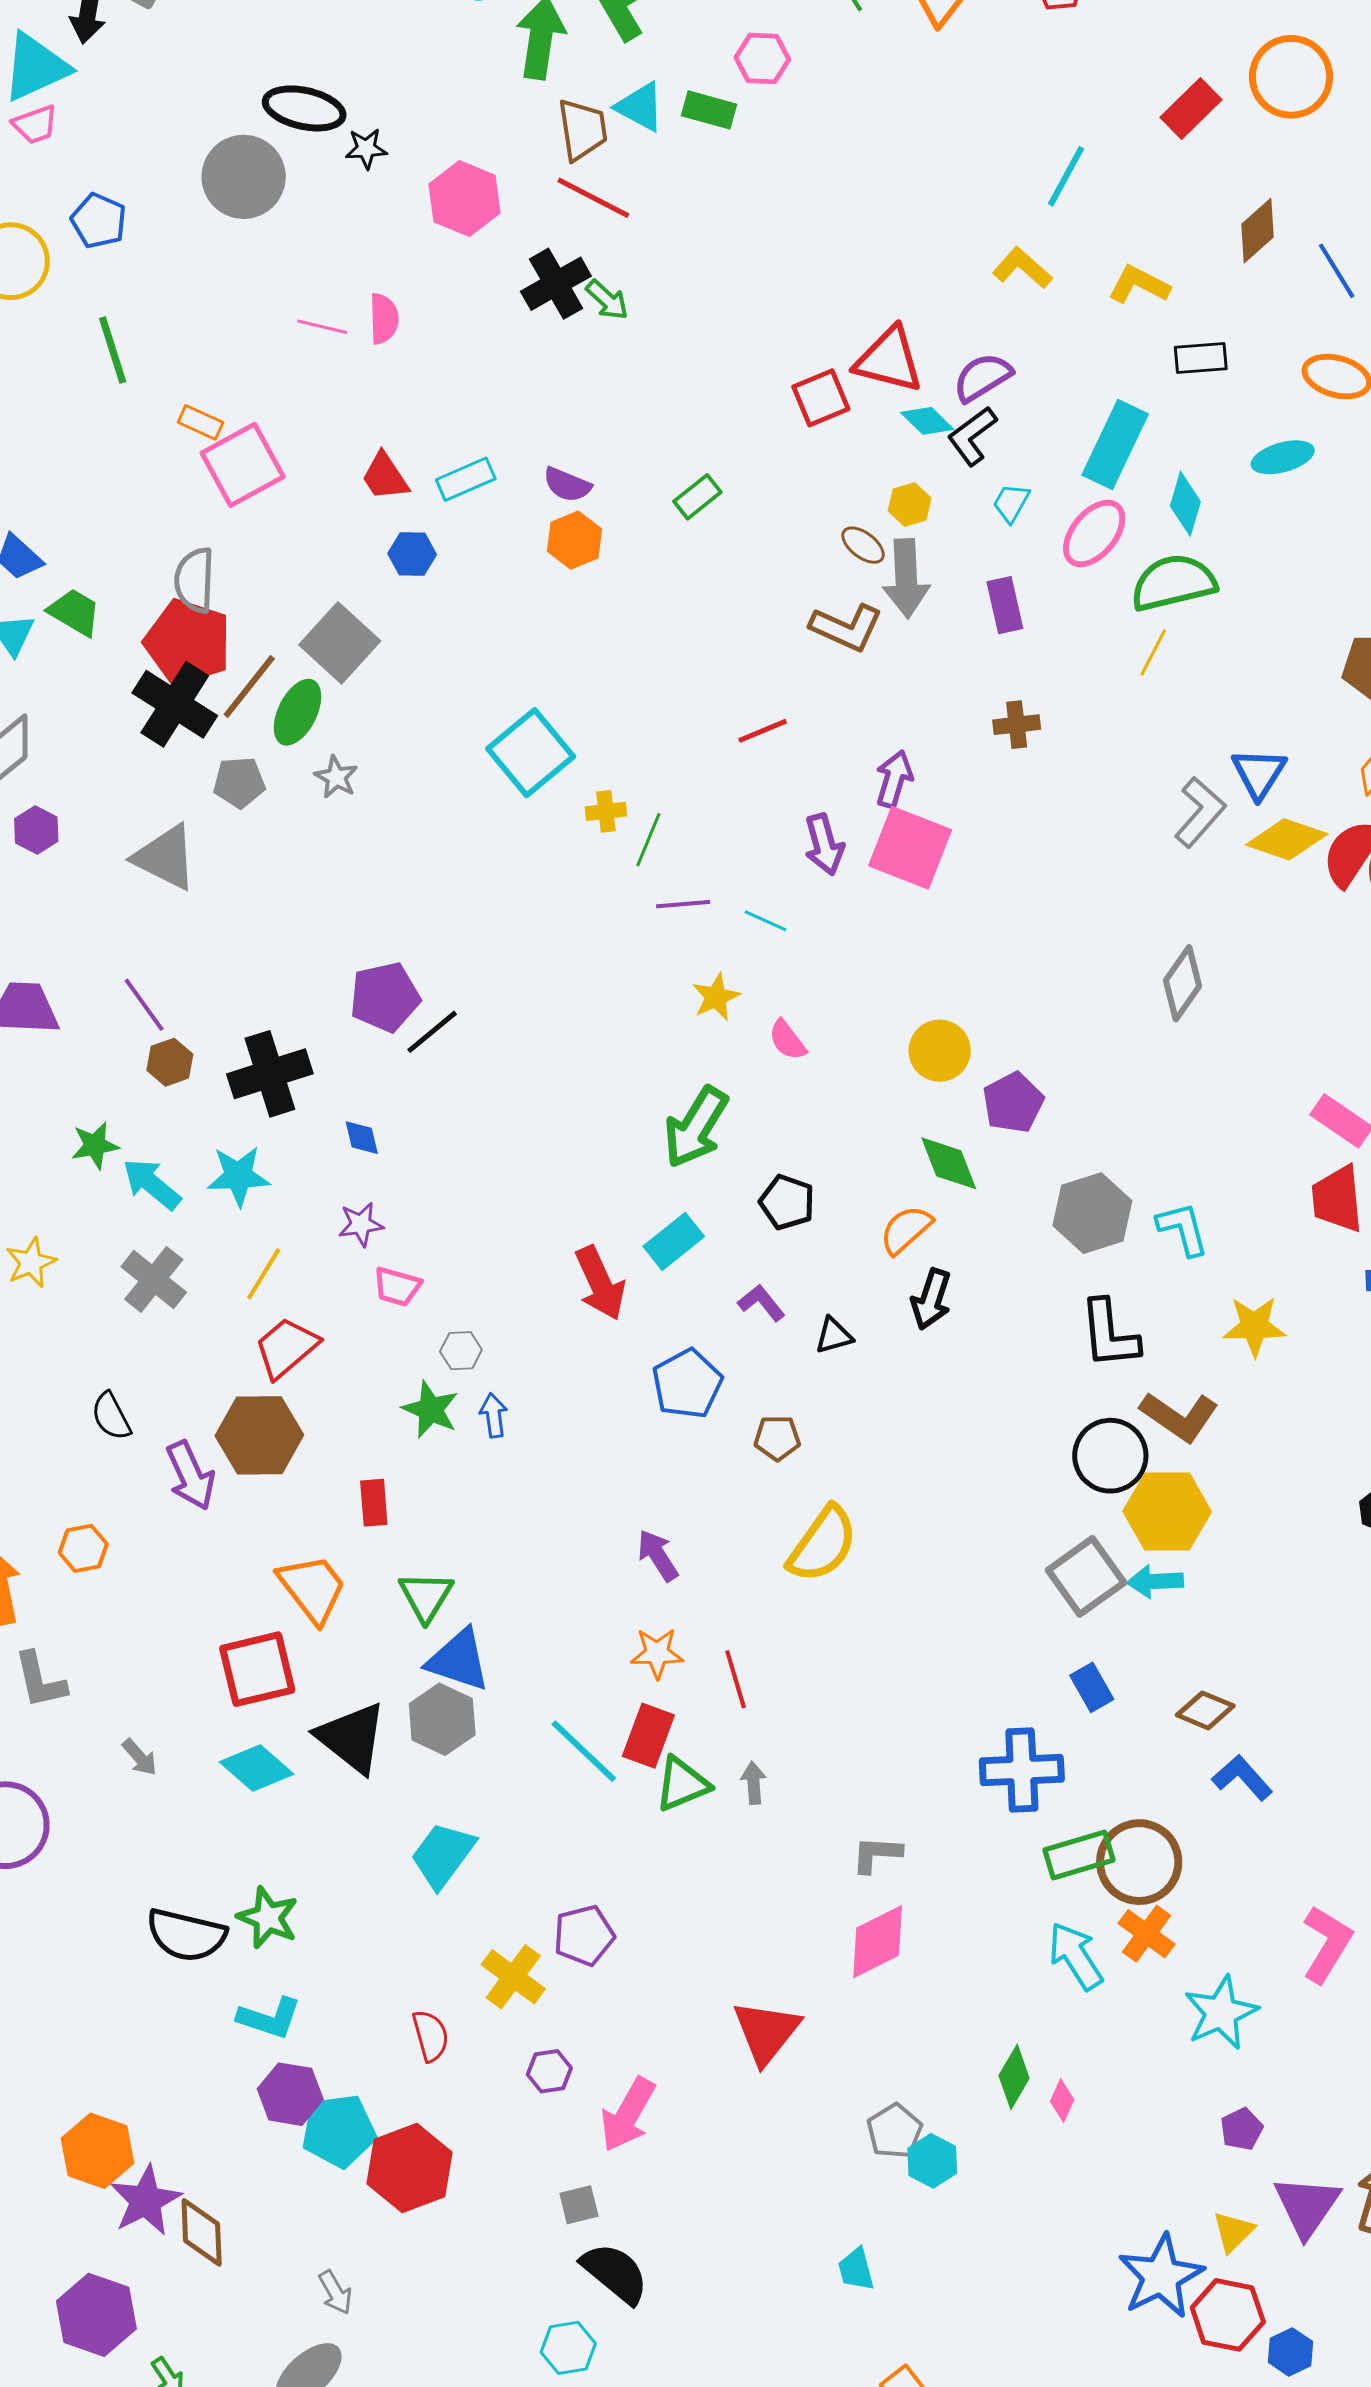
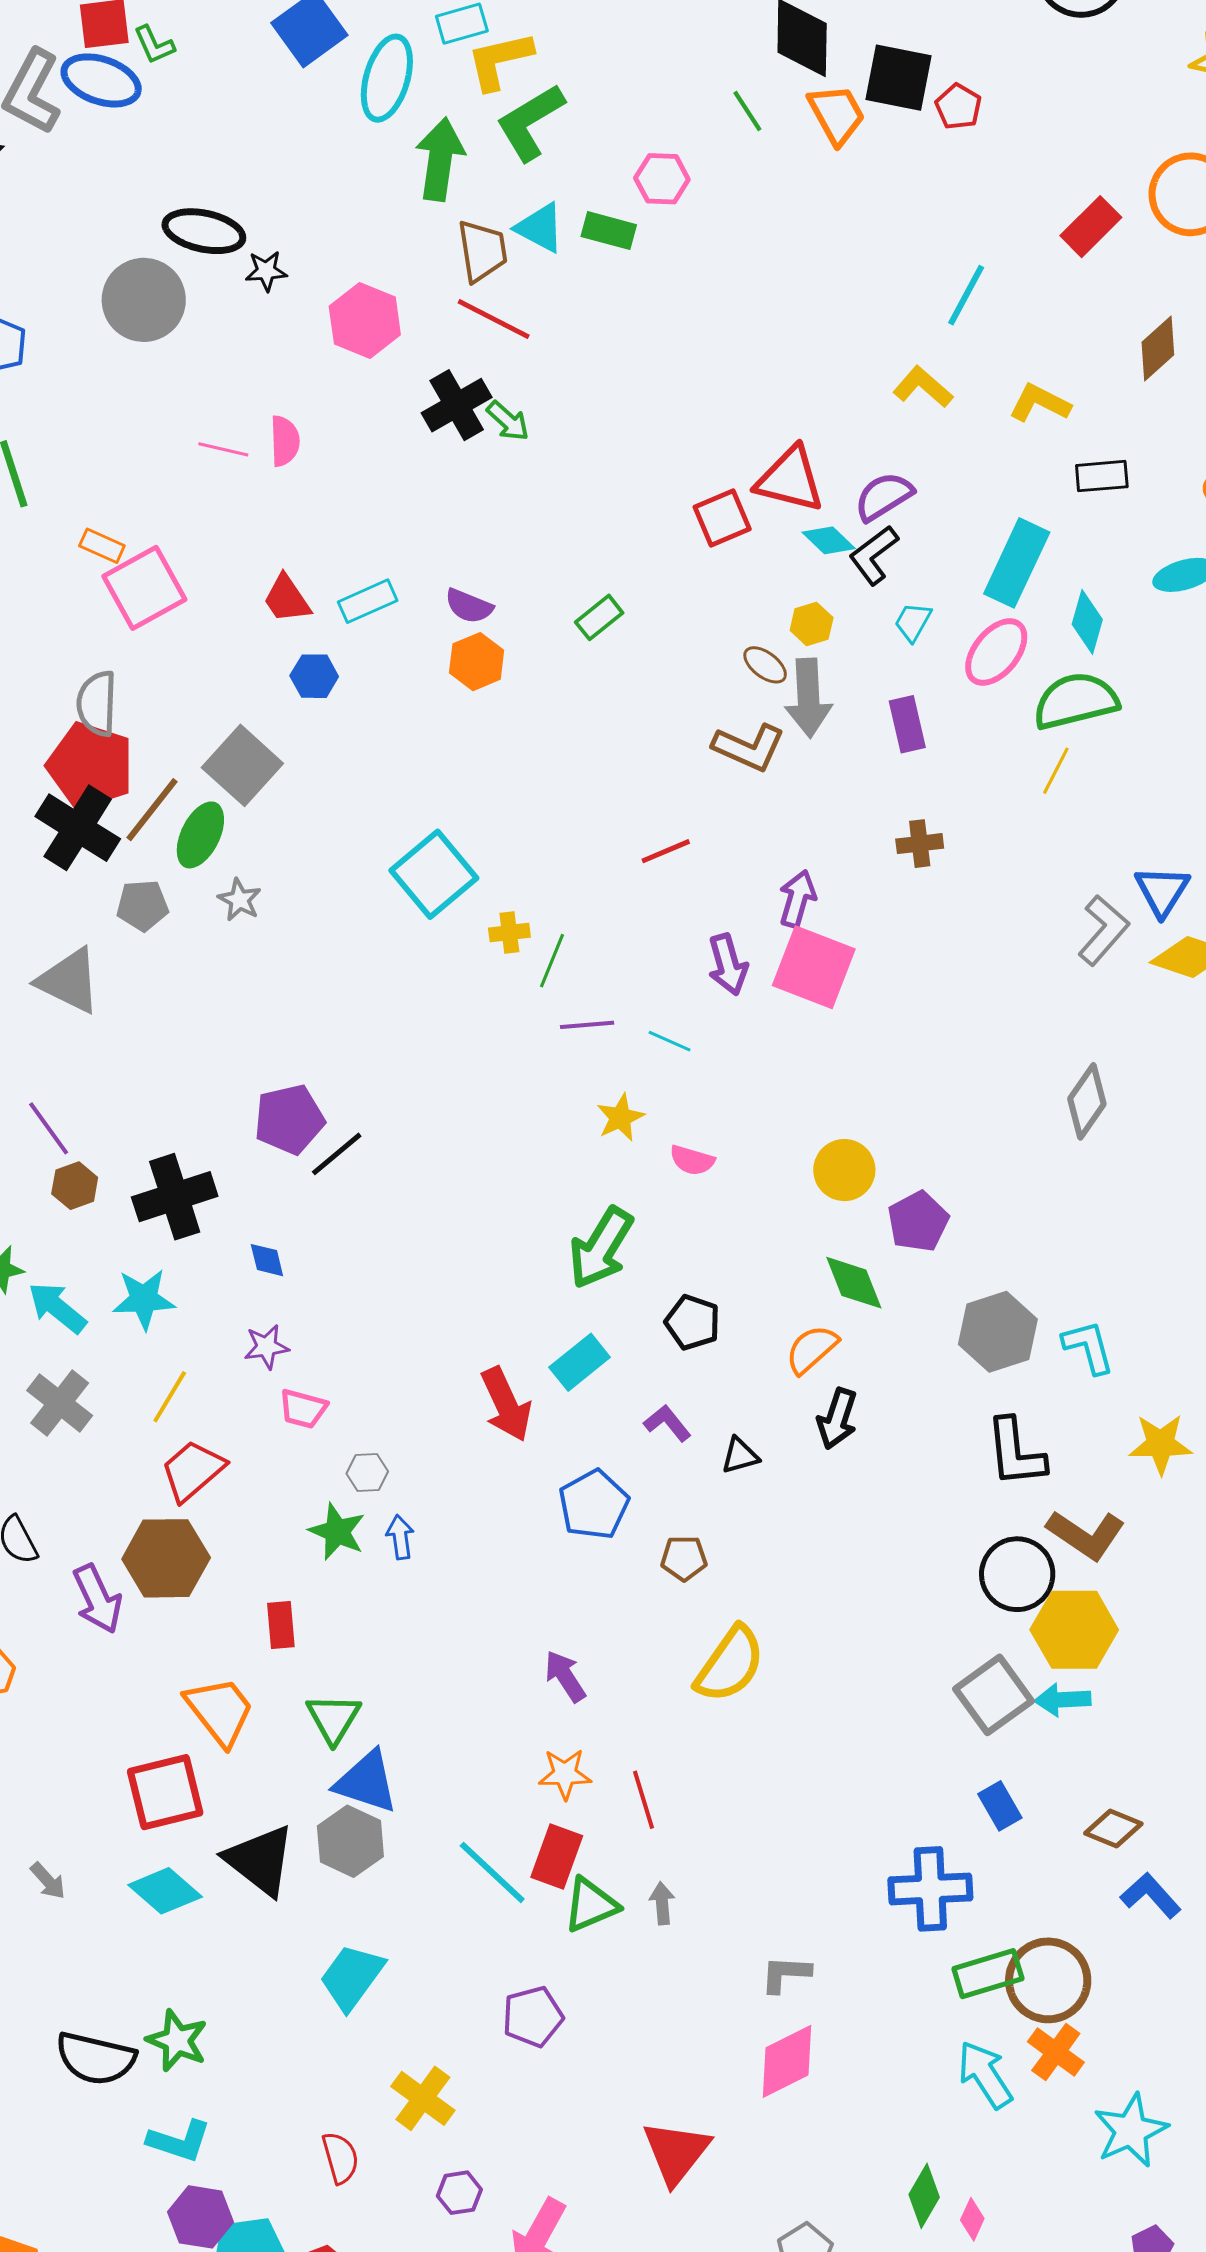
pink semicircle: (787, 1040) -> (692, 1160), turned -36
purple pentagon: (584, 1935) -> (533, 2017), moved

